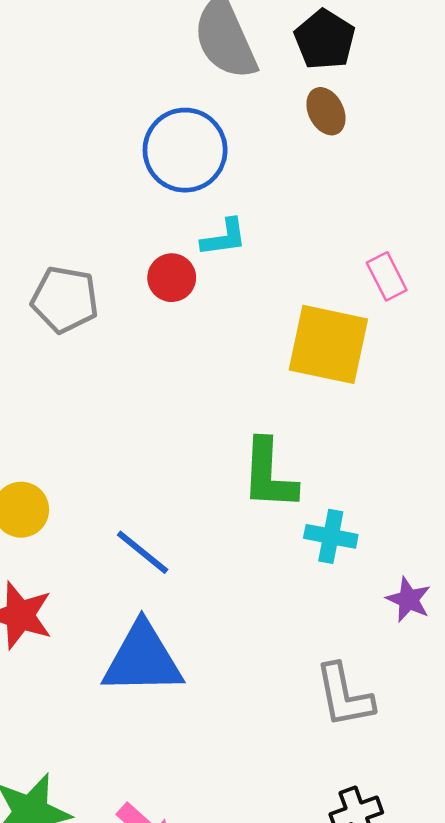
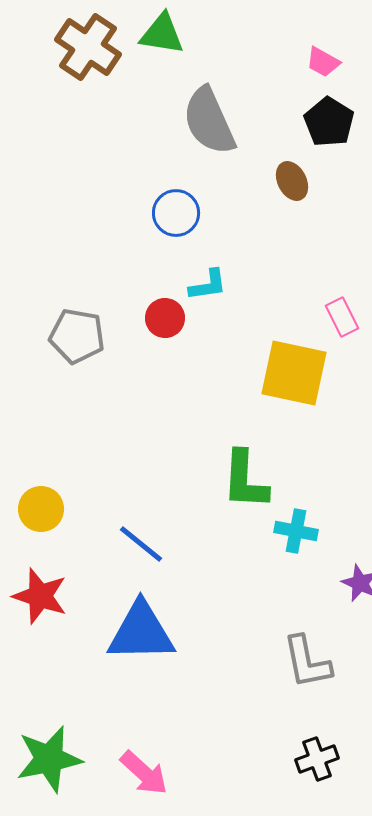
black pentagon: (325, 40) -> (329, 122), moved
blue circle: (185, 150) -> (176, 213), size x0.7

